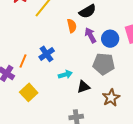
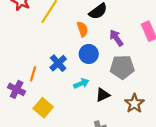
purple arrow: (90, 35) -> (116, 38), moved
blue circle: (110, 39) -> (89, 54), moved

